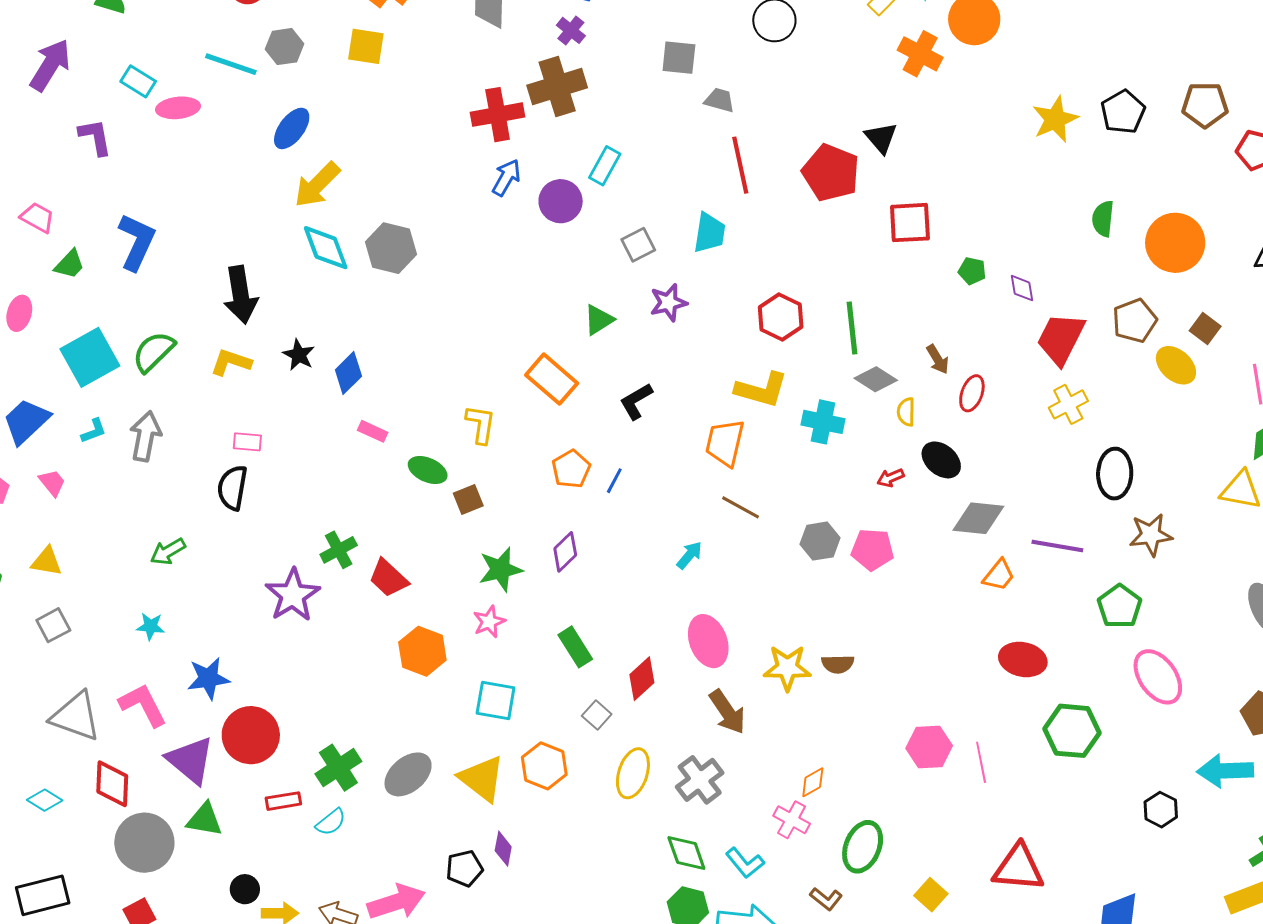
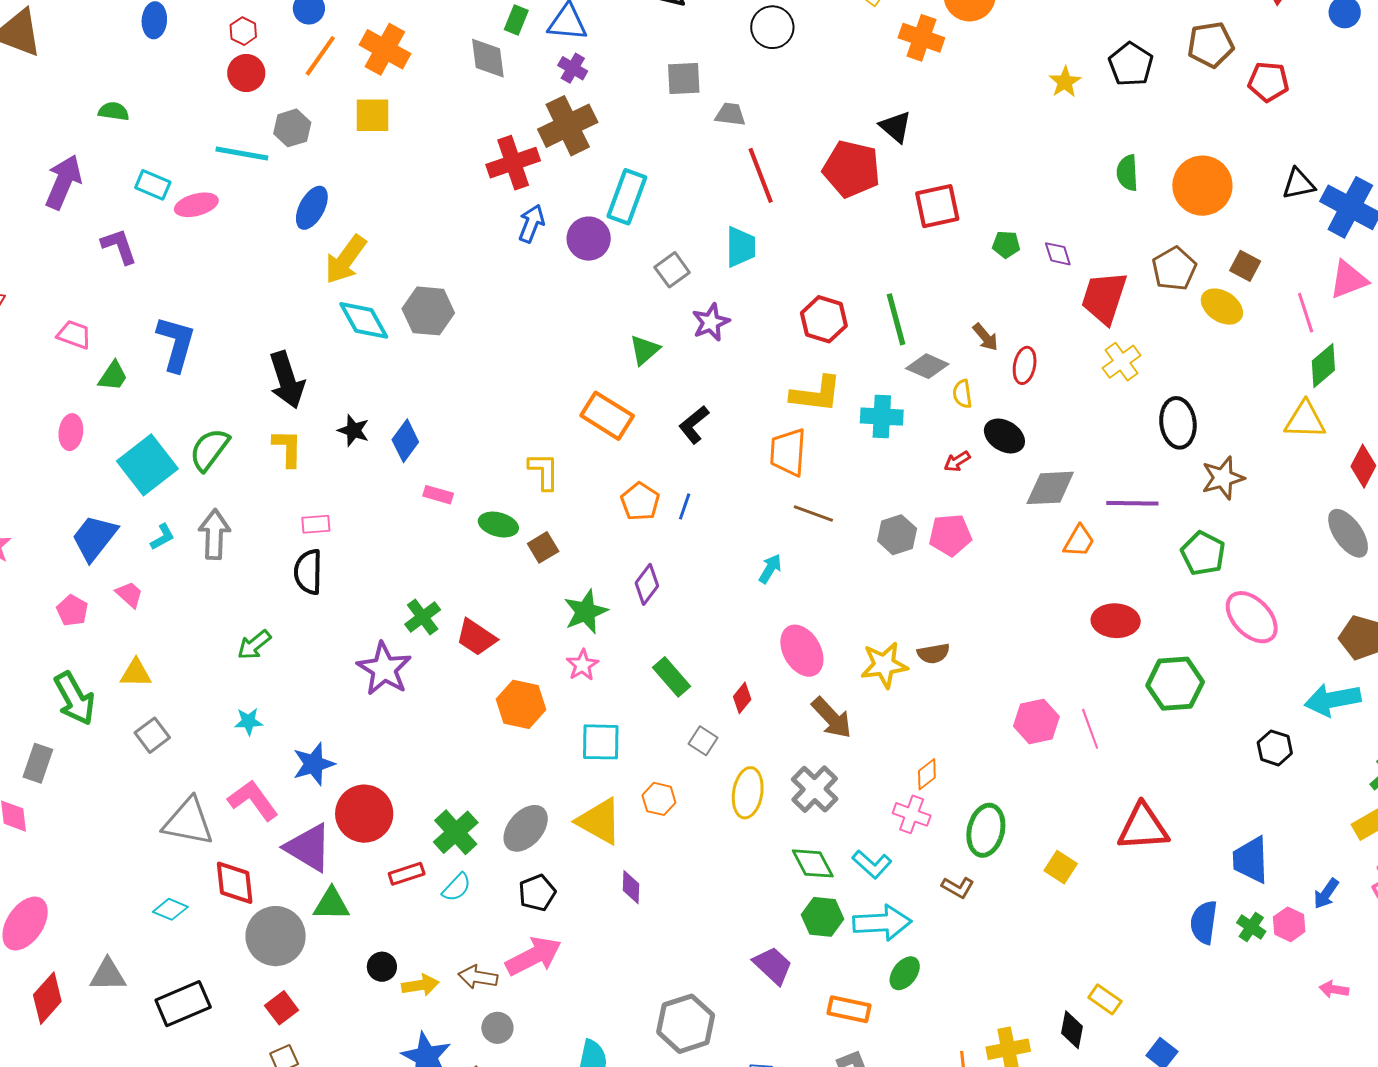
yellow star: (1055, 119) -> (1065, 82), size x0.7
cyan rectangle: (605, 166) -> (627, 197), size x1.4
yellow L-shape: (231, 362) -> (288, 448), turned 81
red diamond: (642, 679) -> (742, 698), size x0.7
orange hexagon: (544, 766) -> (659, 799), size x0.7
black pentagon: (464, 868) -> (537, 893), moved

